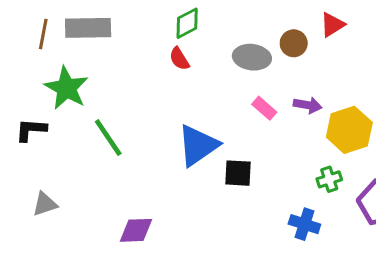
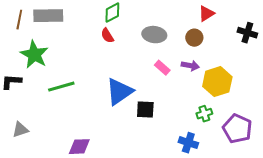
brown circle: (294, 43) -> (194, 38), moved
green line: (108, 138) -> (61, 87), turned -72

